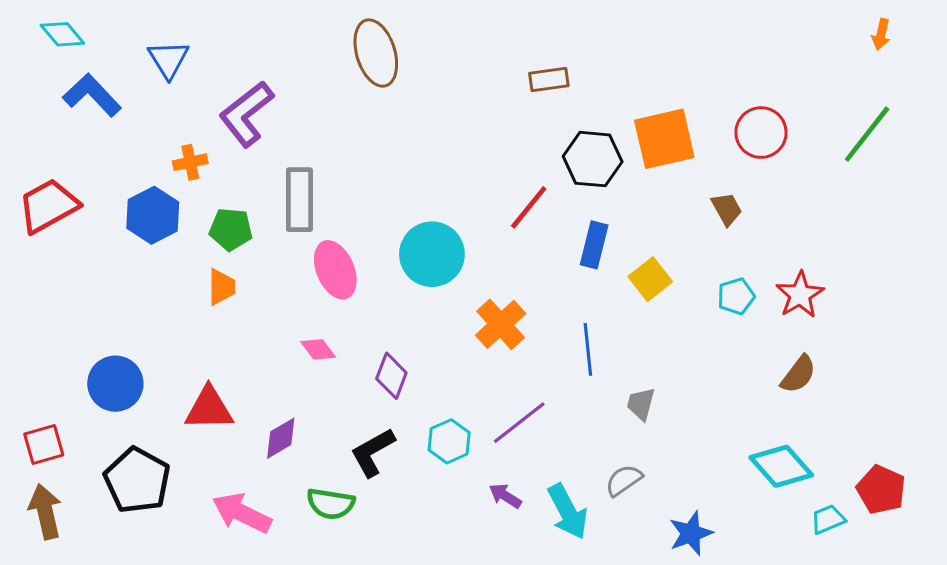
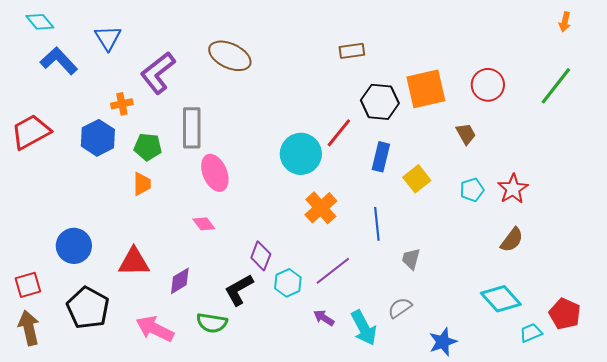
brown ellipse: (376, 53) -> (230, 56), moved, turned -48
cyan circle: (432, 254) -> (301, 154), moved
purple diamond: (391, 376) -> (261, 256), moved

